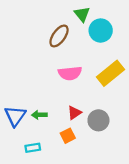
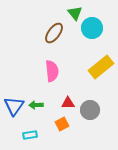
pink semicircle: (70, 73) -> (52, 71), moved, turned -90
red triangle: (74, 113) -> (68, 103), turned 32

